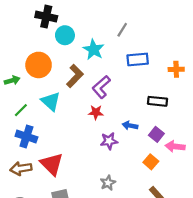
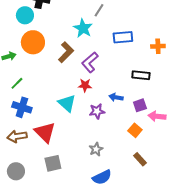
gray line: (122, 30) -> (99, 10), moved
cyan circle: (65, 35) -> (25, 15), moved
cyan triangle: (51, 101) -> (67, 103), moved
purple square: (156, 134) -> (140, 105), turned 32

